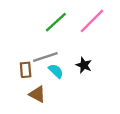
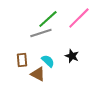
gray line: (45, 57) -> (41, 33), moved
brown triangle: (37, 94) -> (38, 74), moved

